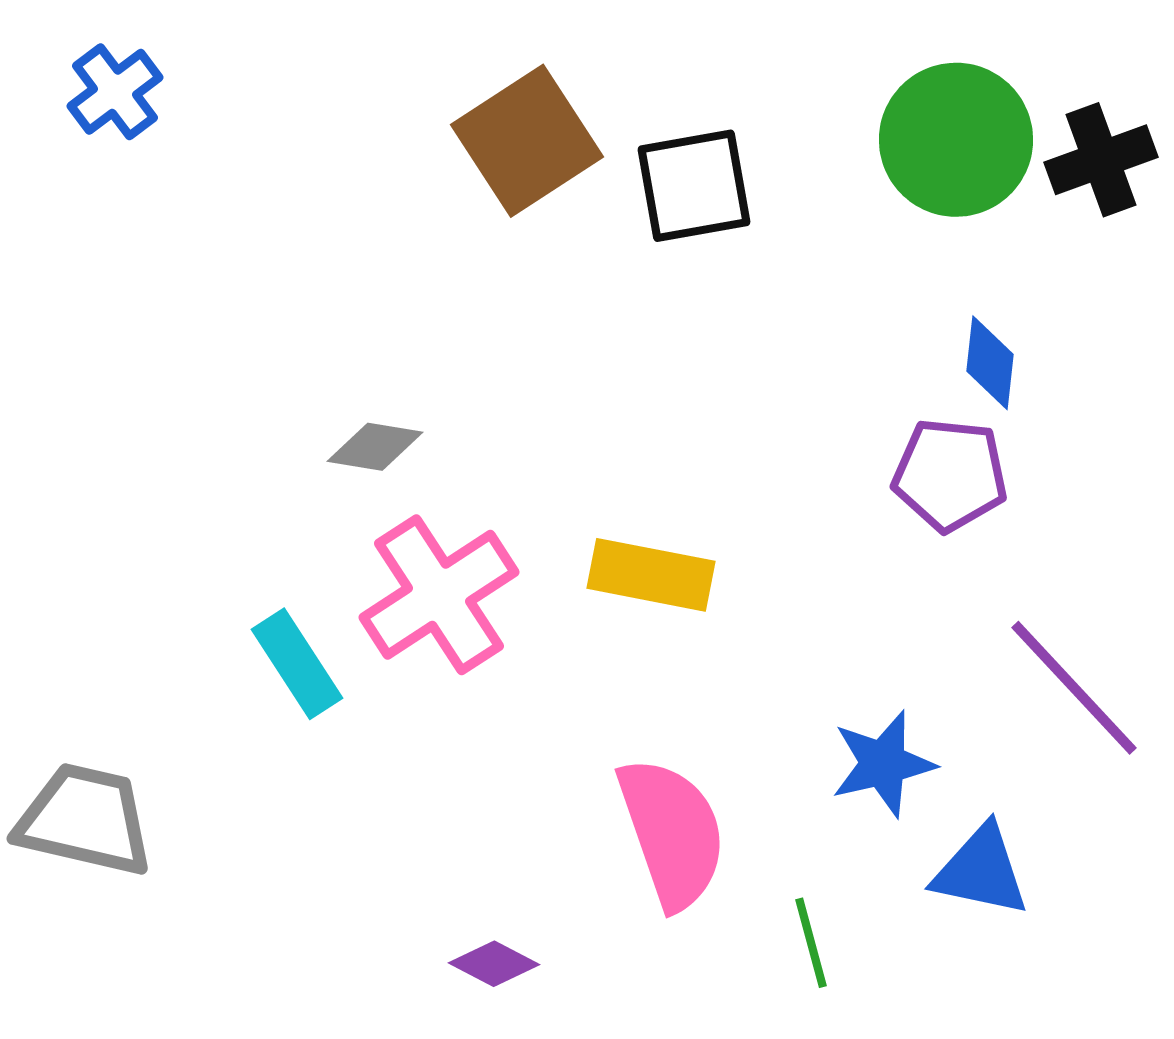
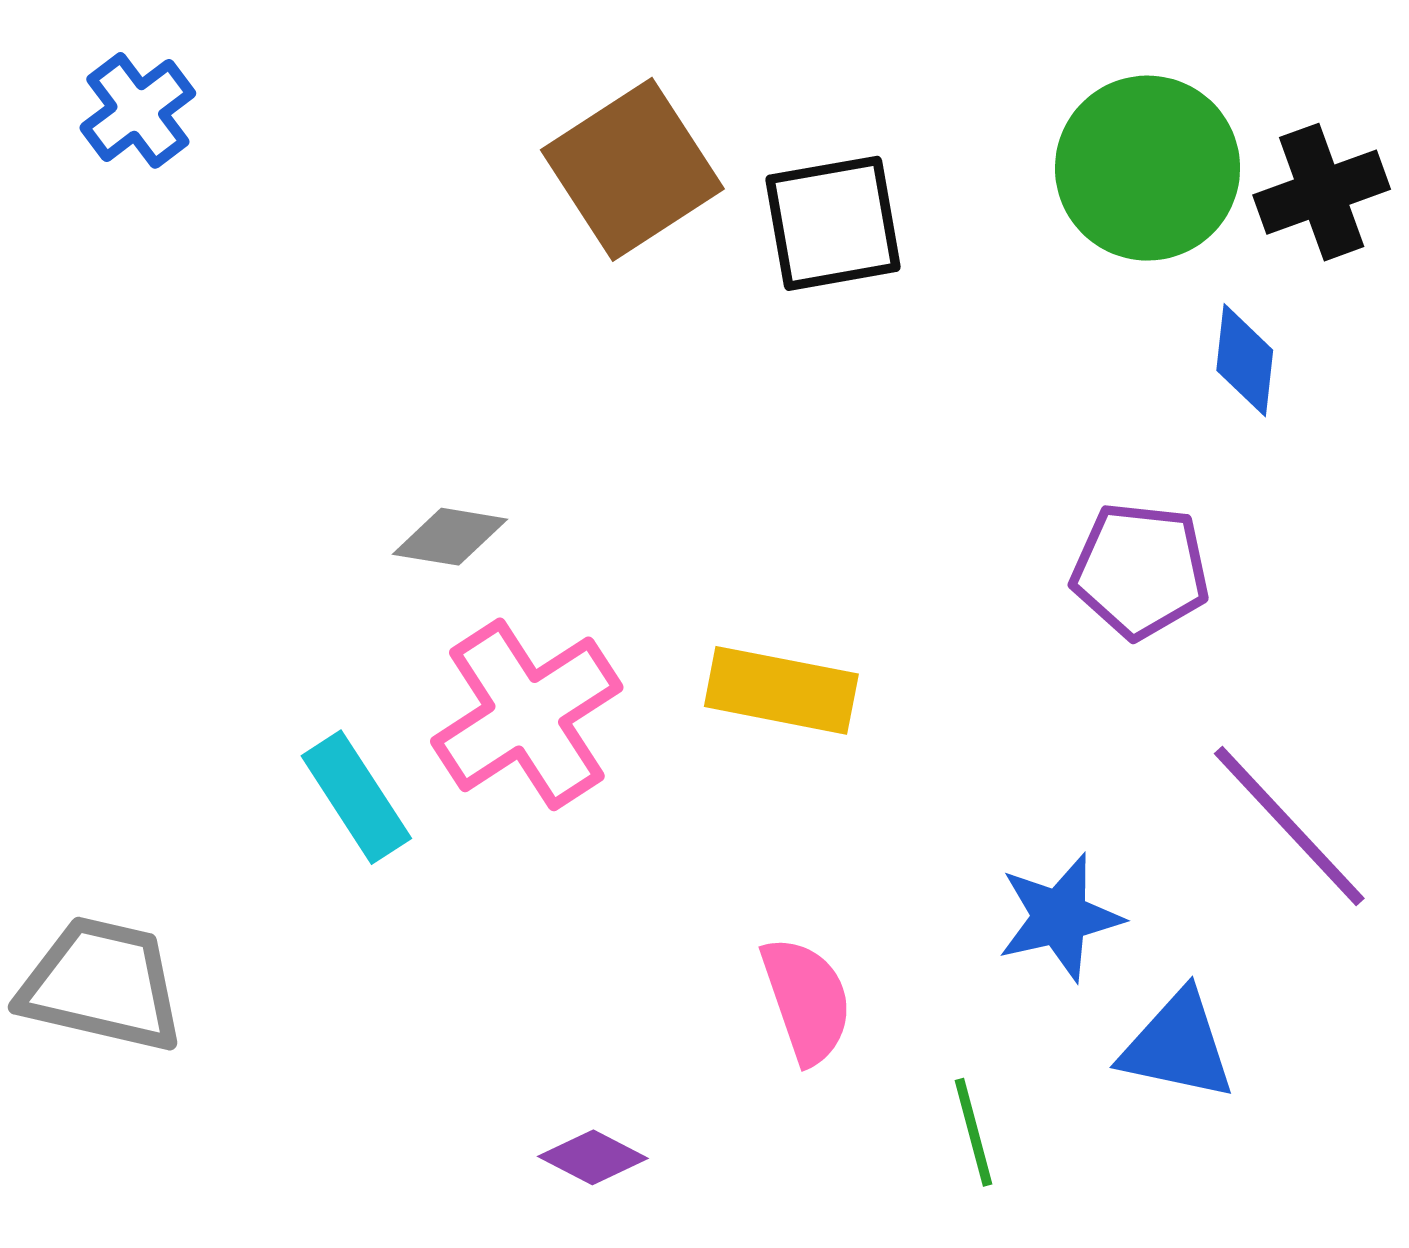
blue diamond: (990, 363) -> (1245, 360), moved
pink semicircle: (672, 833) -> (807, 1000), size x0.7

